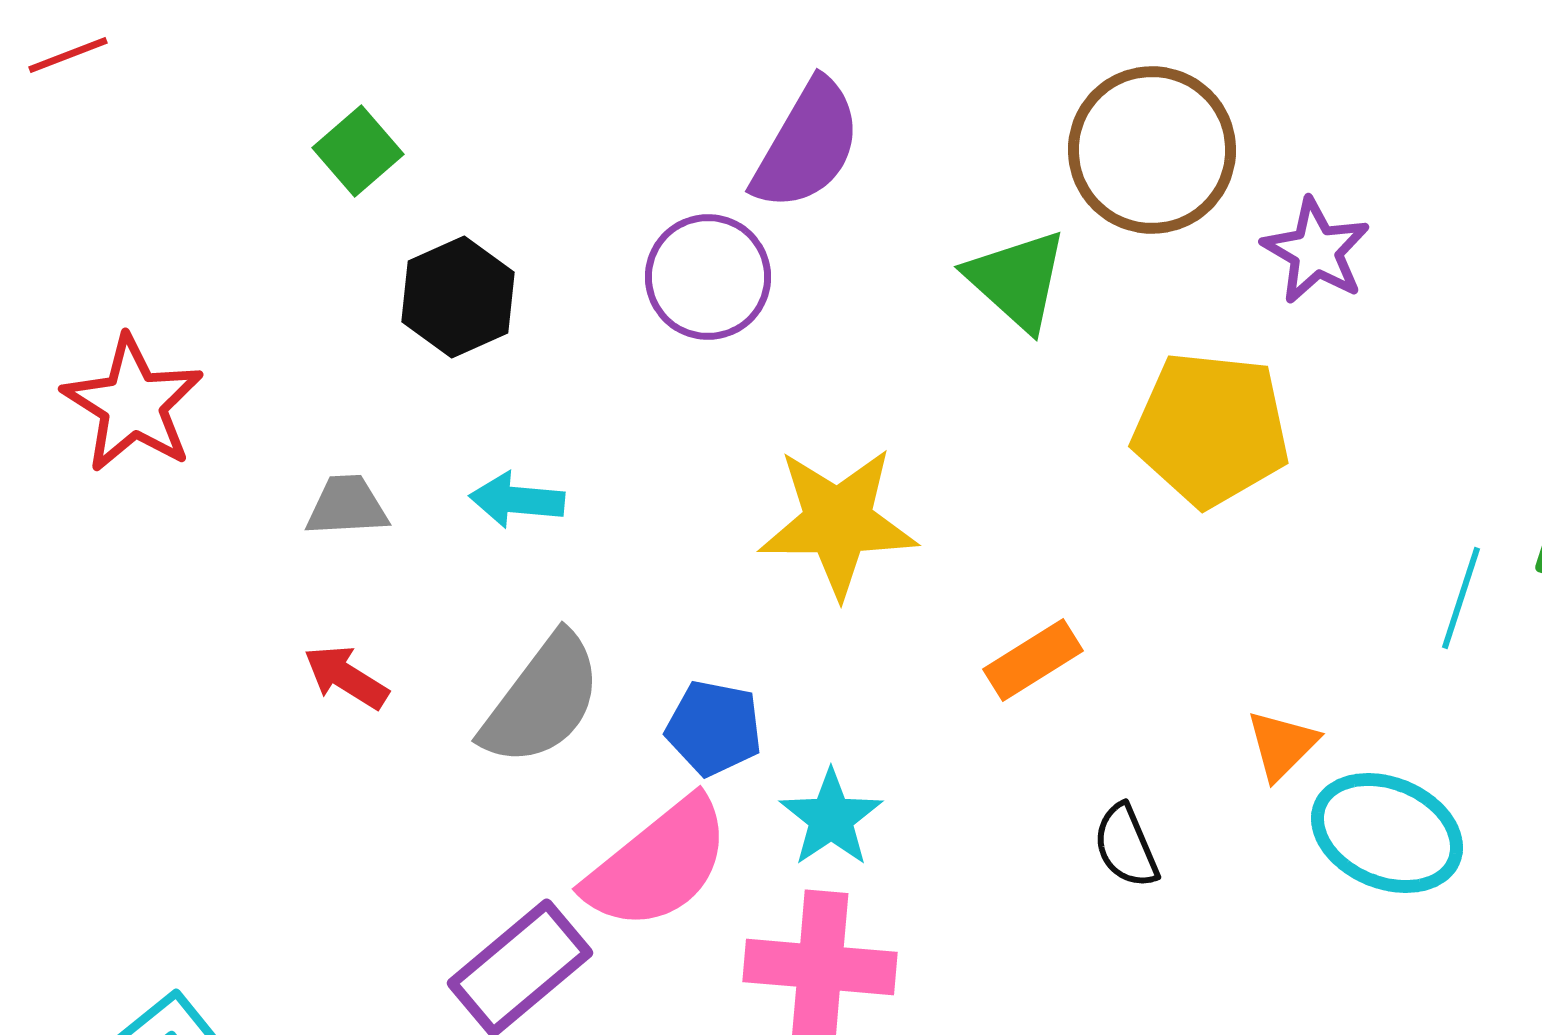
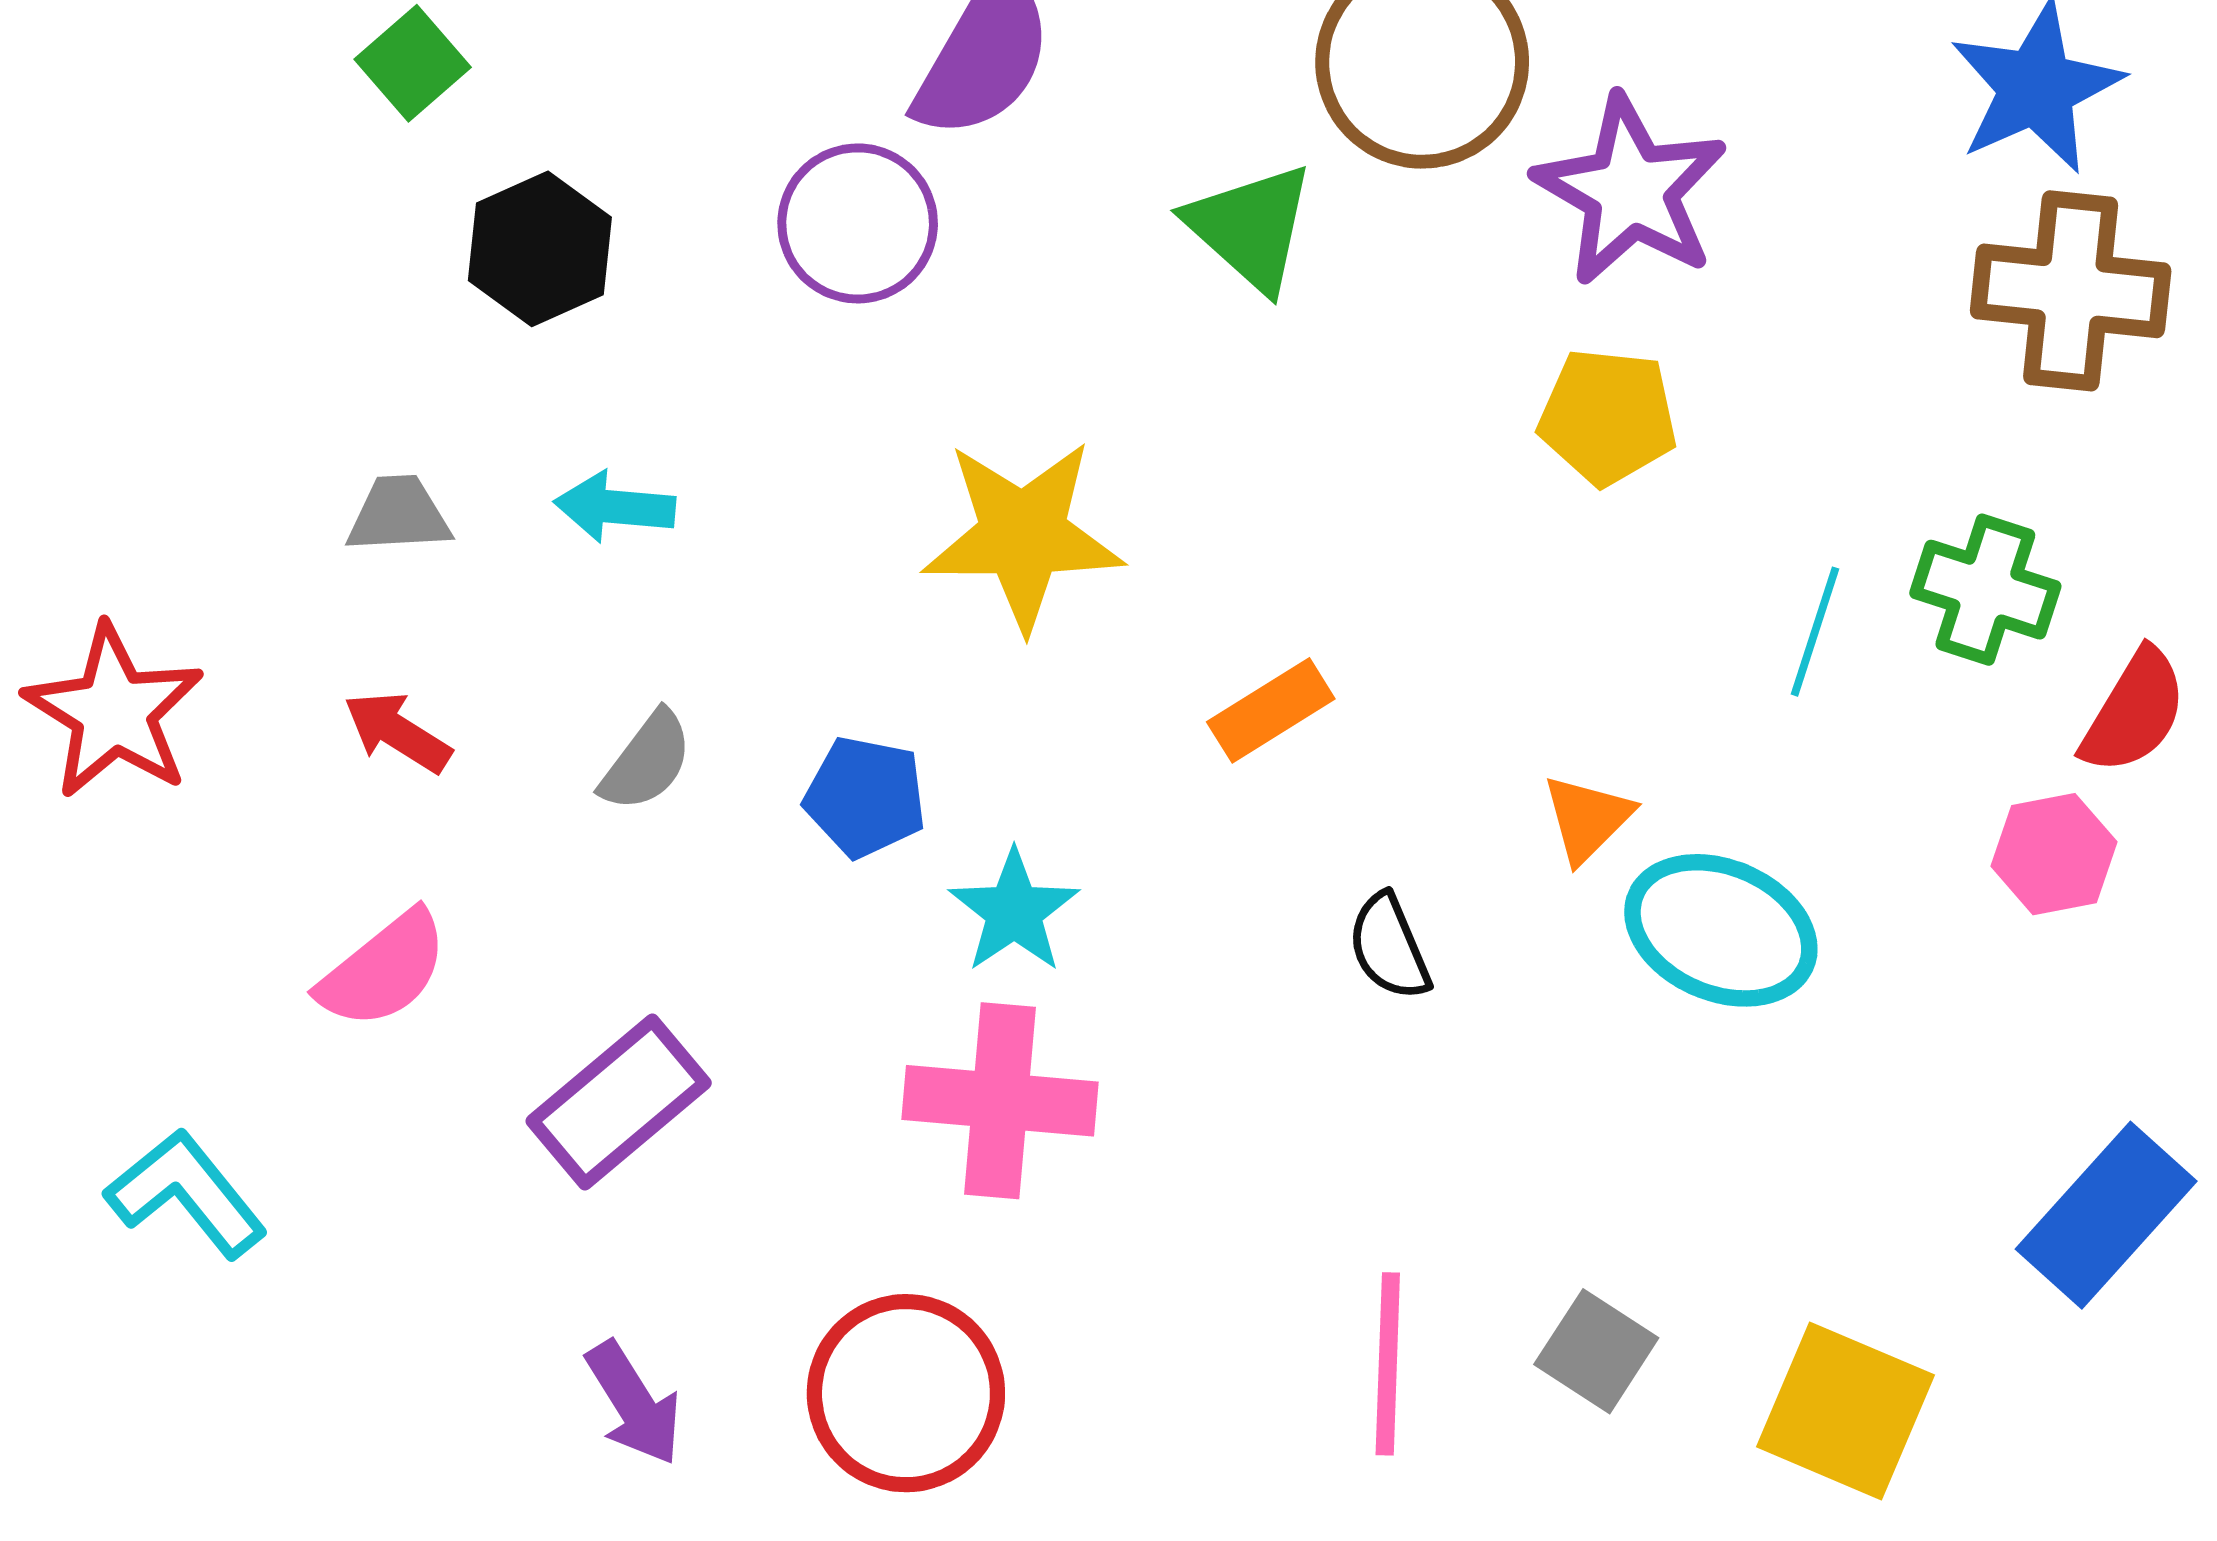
purple star: (1316, 251) -> (1631, 190), size x1.4
red star: (133, 404) -> (114, 712), moved
yellow pentagon: (1211, 429) -> (1608, 417), moved, size x0.7
gray semicircle: (542, 700) -> (647, 761), size x0.6
pink semicircle: (658, 864) -> (383, 970), moved, size x0.7

